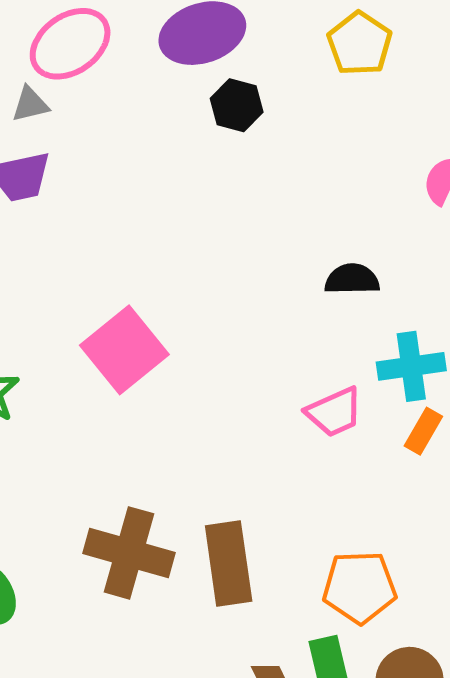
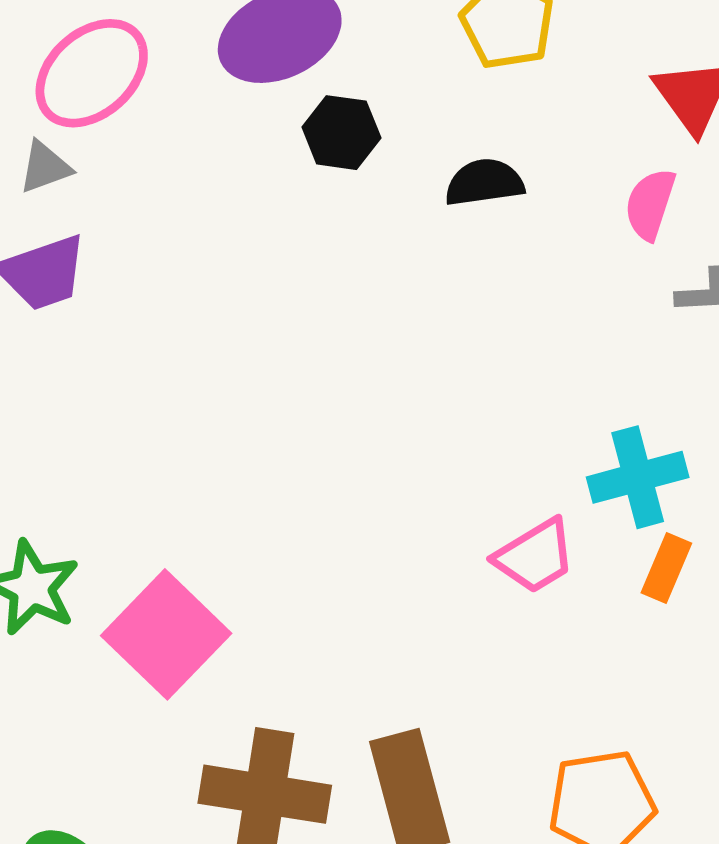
black semicircle: (352, 279) -> (484, 182), moved
pink square: (124, 350) -> (166, 634), moved

